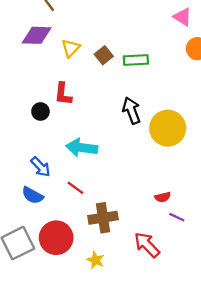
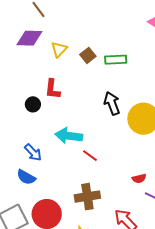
red line: (75, 188) -> (90, 156), moved

